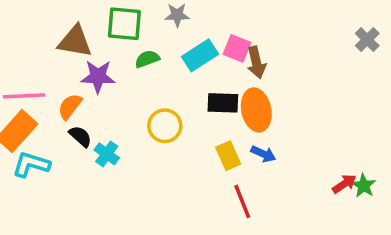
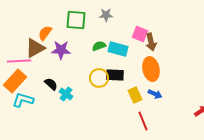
brown triangle: (75, 41) -> (35, 48), moved, turned -40
cyan rectangle: (200, 55) -> (118, 49), moved, turned 48
green semicircle: (147, 59) -> (99, 46), moved
black rectangle: (223, 103) -> (115, 75), moved
orange semicircle: (70, 106) -> (45, 33), moved

